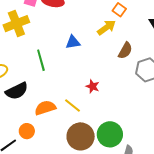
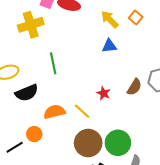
yellow arrow: (106, 27) -> (110, 19), moved, turned -102
blue triangle: (73, 42) -> (109, 46), moved
brown semicircle: (125, 50) -> (134, 87), moved

